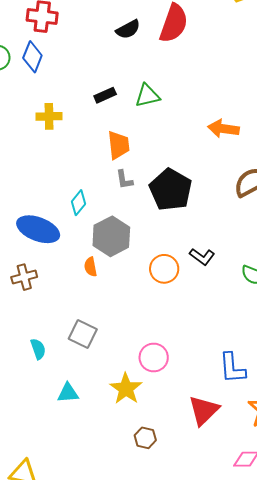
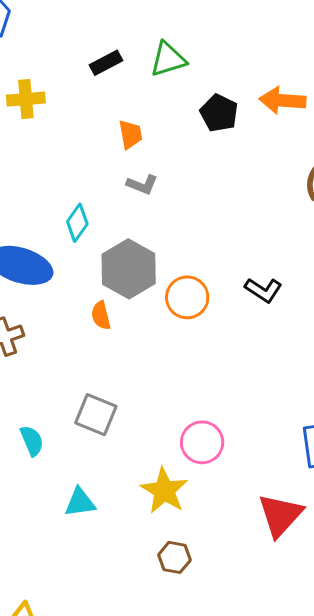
orange trapezoid: (119, 145) -> (130, 134), size x0.7
gray L-shape: (124, 180) -> (142, 185), turned -55
black pentagon: (171, 190) -> (219, 113), moved, size x0.6
orange circle: (164, 269) -> (187, 297), moved
brown hexagon: (145, 438) -> (174, 557), moved

